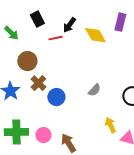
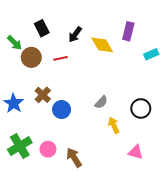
red line: (55, 38) -> (60, 58), moved
brown circle: (27, 61) -> (31, 57), moved
yellow arrow: (110, 125) -> (114, 125), moved
green cross: (16, 132) -> (20, 146), turned -30

